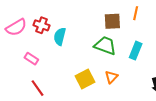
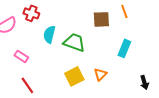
orange line: (136, 13) -> (124, 11), turned -32
red cross: (42, 25) -> (31, 13), moved
green trapezoid: (105, 46) -> (74, 42), moved

